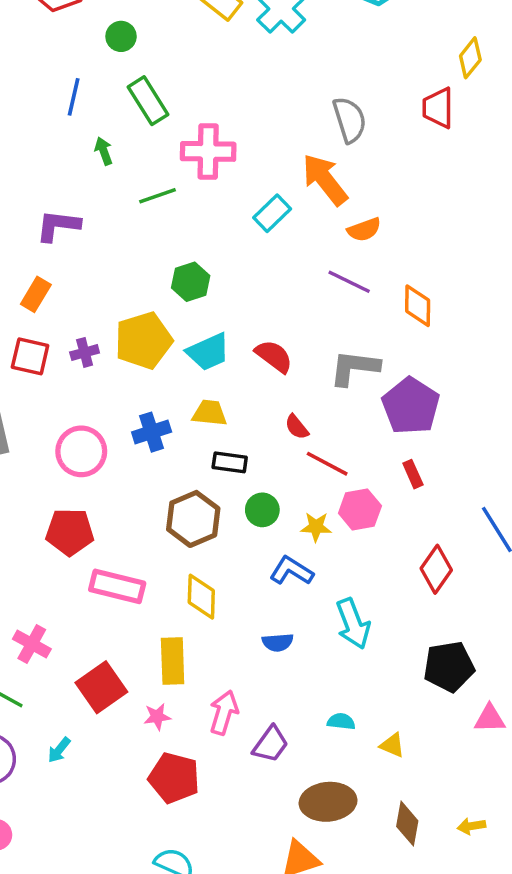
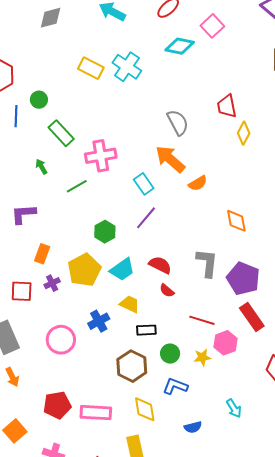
yellow diamond: (470, 58) -> (244, 133), moved
blue line: (74, 97) -> (16, 116), moved
cyan rectangle: (272, 213) -> (144, 184), turned -70
purple line: (349, 282) -> (146, 218), moved, turned -65
orange rectangle: (36, 294) -> (42, 254), moved
gray L-shape: (354, 368) -> (207, 263), turned 100
yellow trapezoid: (210, 413) -> (130, 304), turned 30
red semicircle: (297, 427) -> (167, 291), moved
red rectangle: (413, 474) -> (252, 317), size x1.8
red pentagon: (70, 532) -> (57, 405), moved
blue L-shape: (291, 571) -> (175, 386), moved
cyan arrow: (353, 624) -> (234, 408), size x0.7

